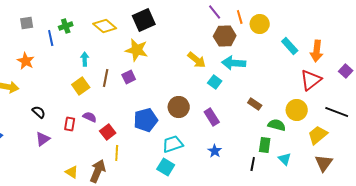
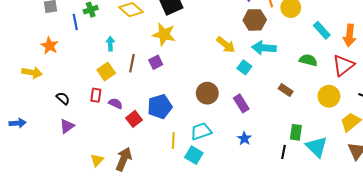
blue pentagon: (146, 120) -> (160, 107), moved
red rectangle: (70, 124) -> (96, 95), moved
green semicircle: (277, 125) -> (308, 60), moved
yellow line: (117, 153) -> (173, 141), moved
cyan triangle: (285, 159) -> (317, 147), size x1.6
yellow triangle: (72, 172) -> (97, 160), turned 40

